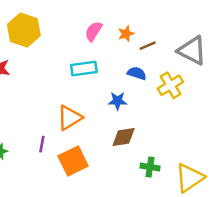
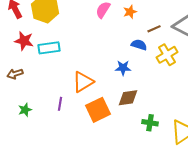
brown line: (148, 46) -> (154, 29), moved
cyan rectangle: (84, 68) -> (49, 48), moved
orange square: (73, 161) -> (98, 110), moved

